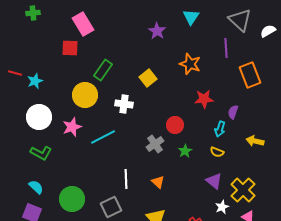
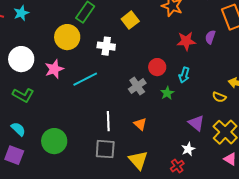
cyan star: (35, 81) -> (21, 13), moved
purple semicircle: (233, 112) -> (210, 37), moved
cyan arrow: (220, 129) -> (184, 75), moved
yellow semicircle: (217, 152) -> (219, 97), moved
gray square: (111, 207) -> (105, 149), moved, turned 30
white star: (222, 207) -> (188, 149), moved

